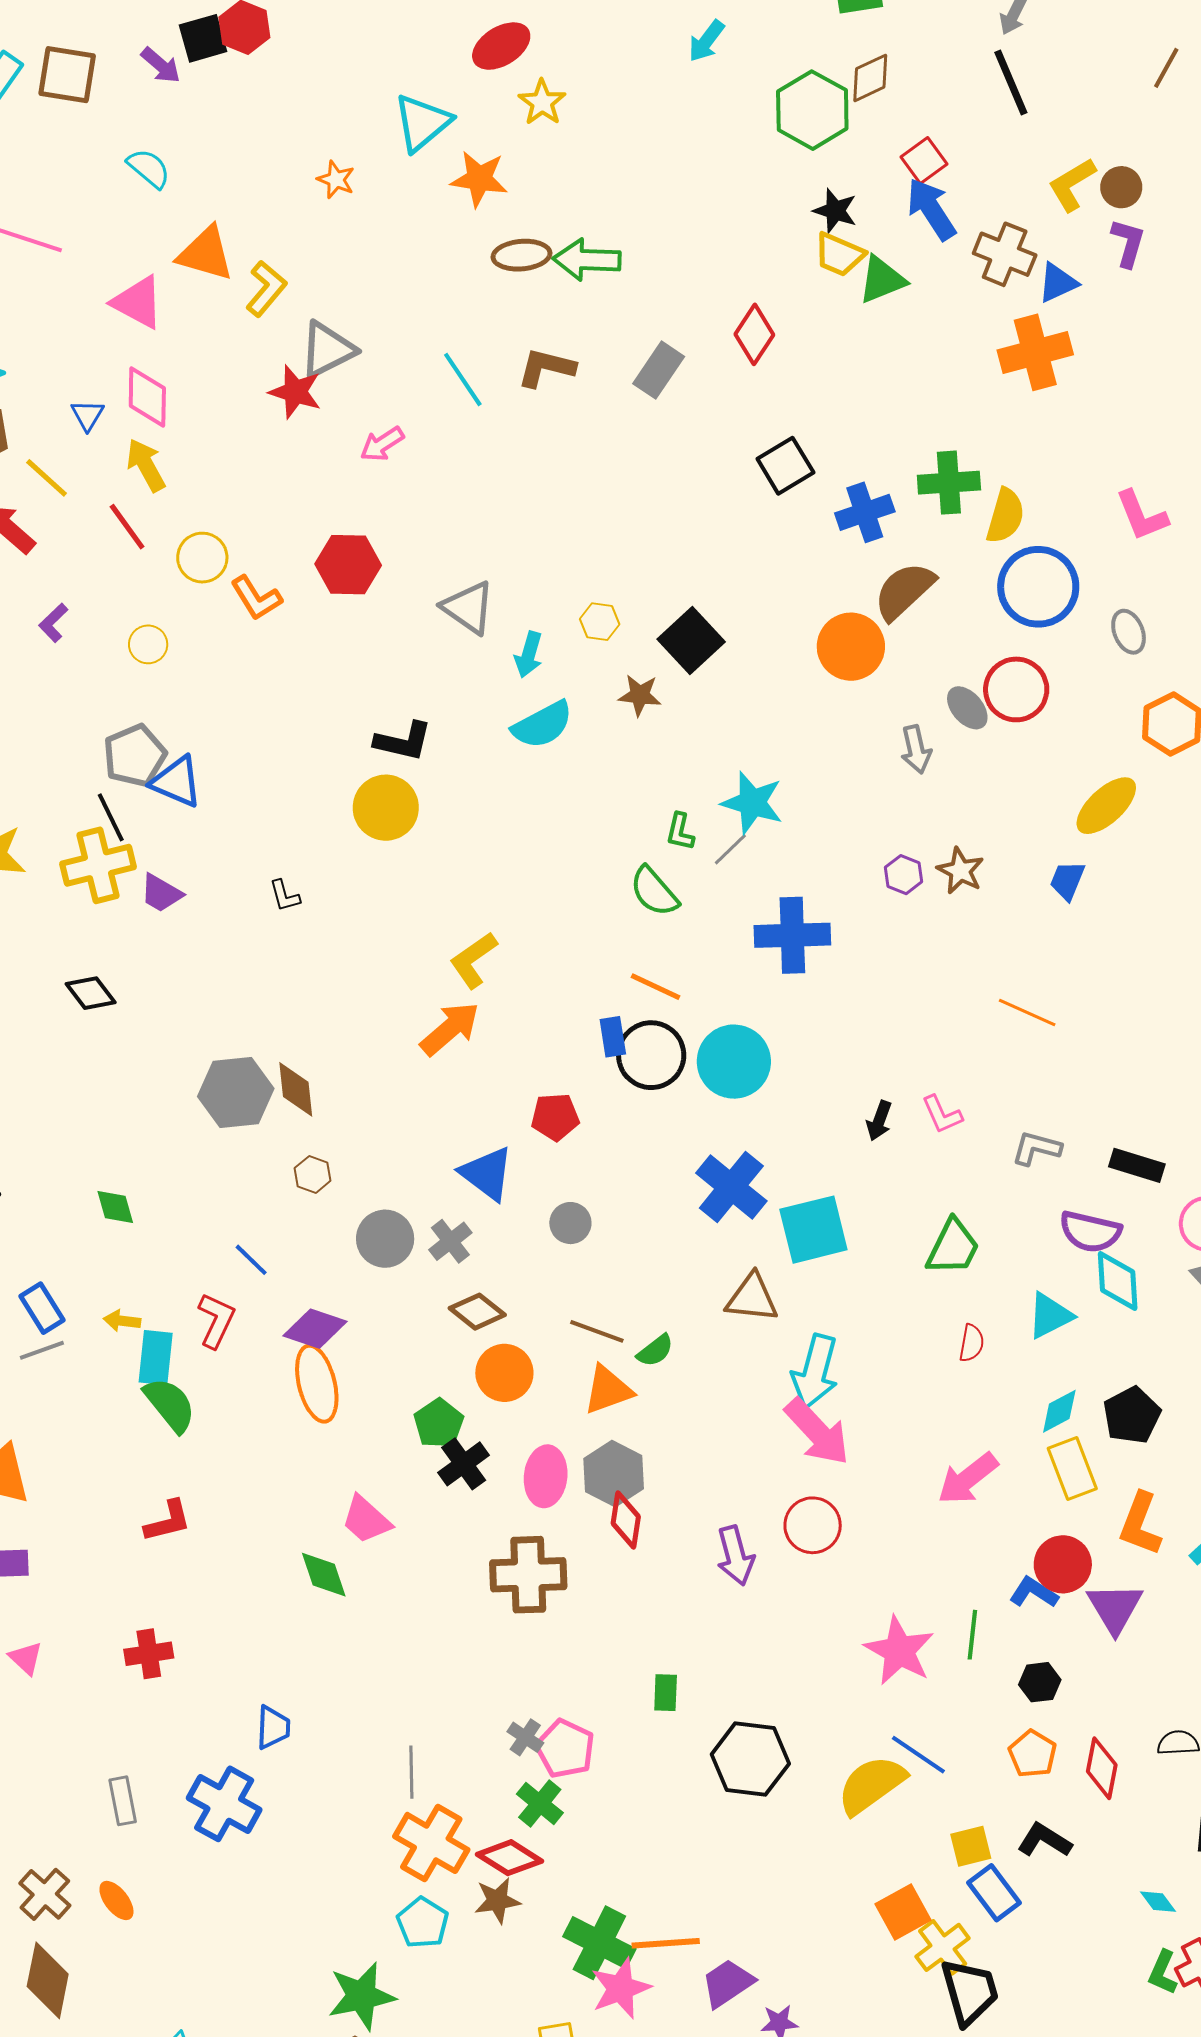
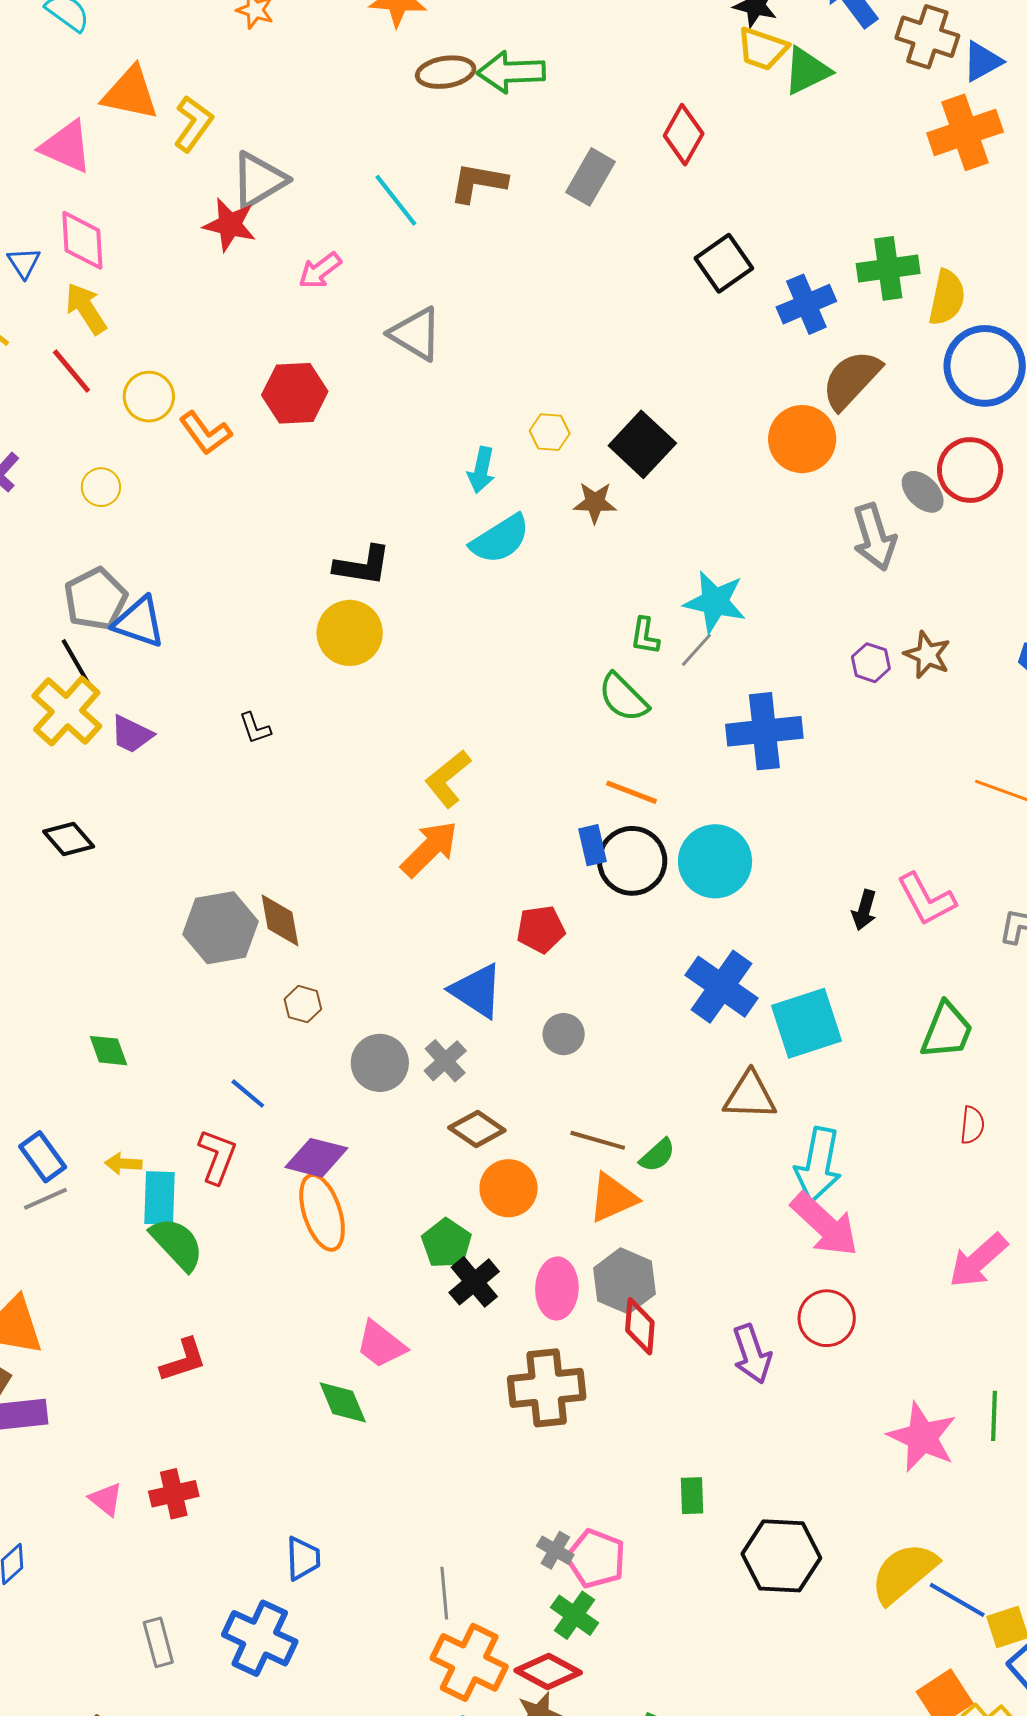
gray triangle: (468, 608) -> (416, 334), moved
gray arrow: (916, 749) -> (874, 537), size x1.4
yellow cross: (98, 865) -> (67, 711), turned -30
pink L-shape: (942, 1115) -> (926, 899), size x1.4
pink triangle: (26, 1658) -> (106, 1499), moved
blue line: (918, 1755) -> (957, 1600), moved

